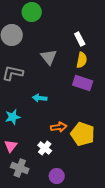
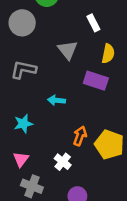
white rectangle: (80, 39) -> (93, 23), moved
purple rectangle: (83, 83) -> (96, 81), moved
orange arrow: (59, 127) -> (80, 136), turned -63

